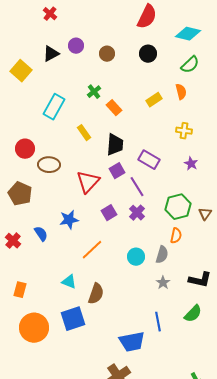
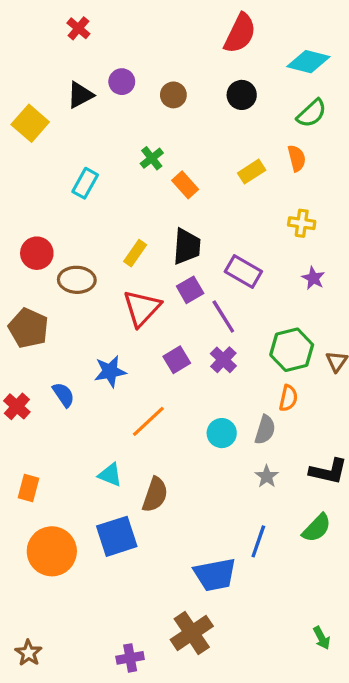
cyan rectangle: (54, 107) -> (85, 183), size x0.7
yellow rectangle: (84, 133) -> (135, 253), moved, turned 70
blue line: (158, 322) -> (258, 541), turned 30

